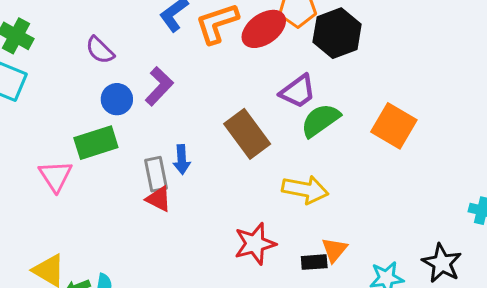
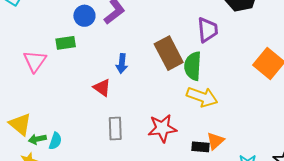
purple trapezoid: (298, 91) -> (208, 30), turned -68
green semicircle: (320, 120) -> (193, 66), moved, turned -60
green rectangle: (96, 143) -> (66, 43), size x0.7
gray rectangle: (156, 174) -> (115, 129), moved

